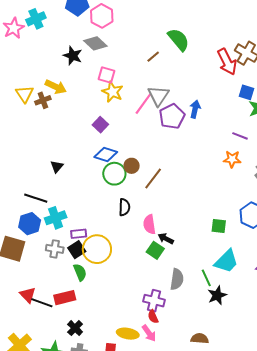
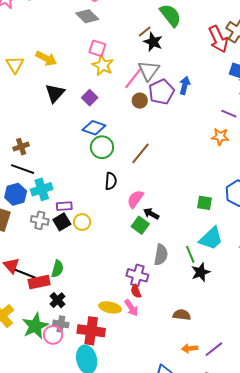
black star: (73, 56) -> (153, 42), moved
brown cross: (43, 100) -> (21, 147), moved
brown circle: (132, 166) -> (140, 101), moved
black triangle: (57, 167) -> (55, 93), moved, size x1.5
pink semicircle: (149, 224) -> (135, 199), turned 42
yellow circle: (97, 249) -> (82, 222), size x0.6
green semicircle: (80, 272) -> (57, 269), moved, turned 36
red rectangle: (65, 298) -> (39, 282), moved

